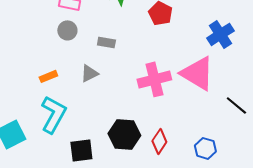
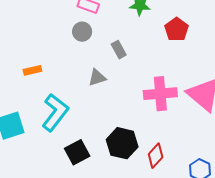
gray rectangle: (106, 42) -> (119, 50), turned 42
orange rectangle: (48, 76) -> (32, 70), moved
black square: (81, 150) -> (77, 152), turned -30

